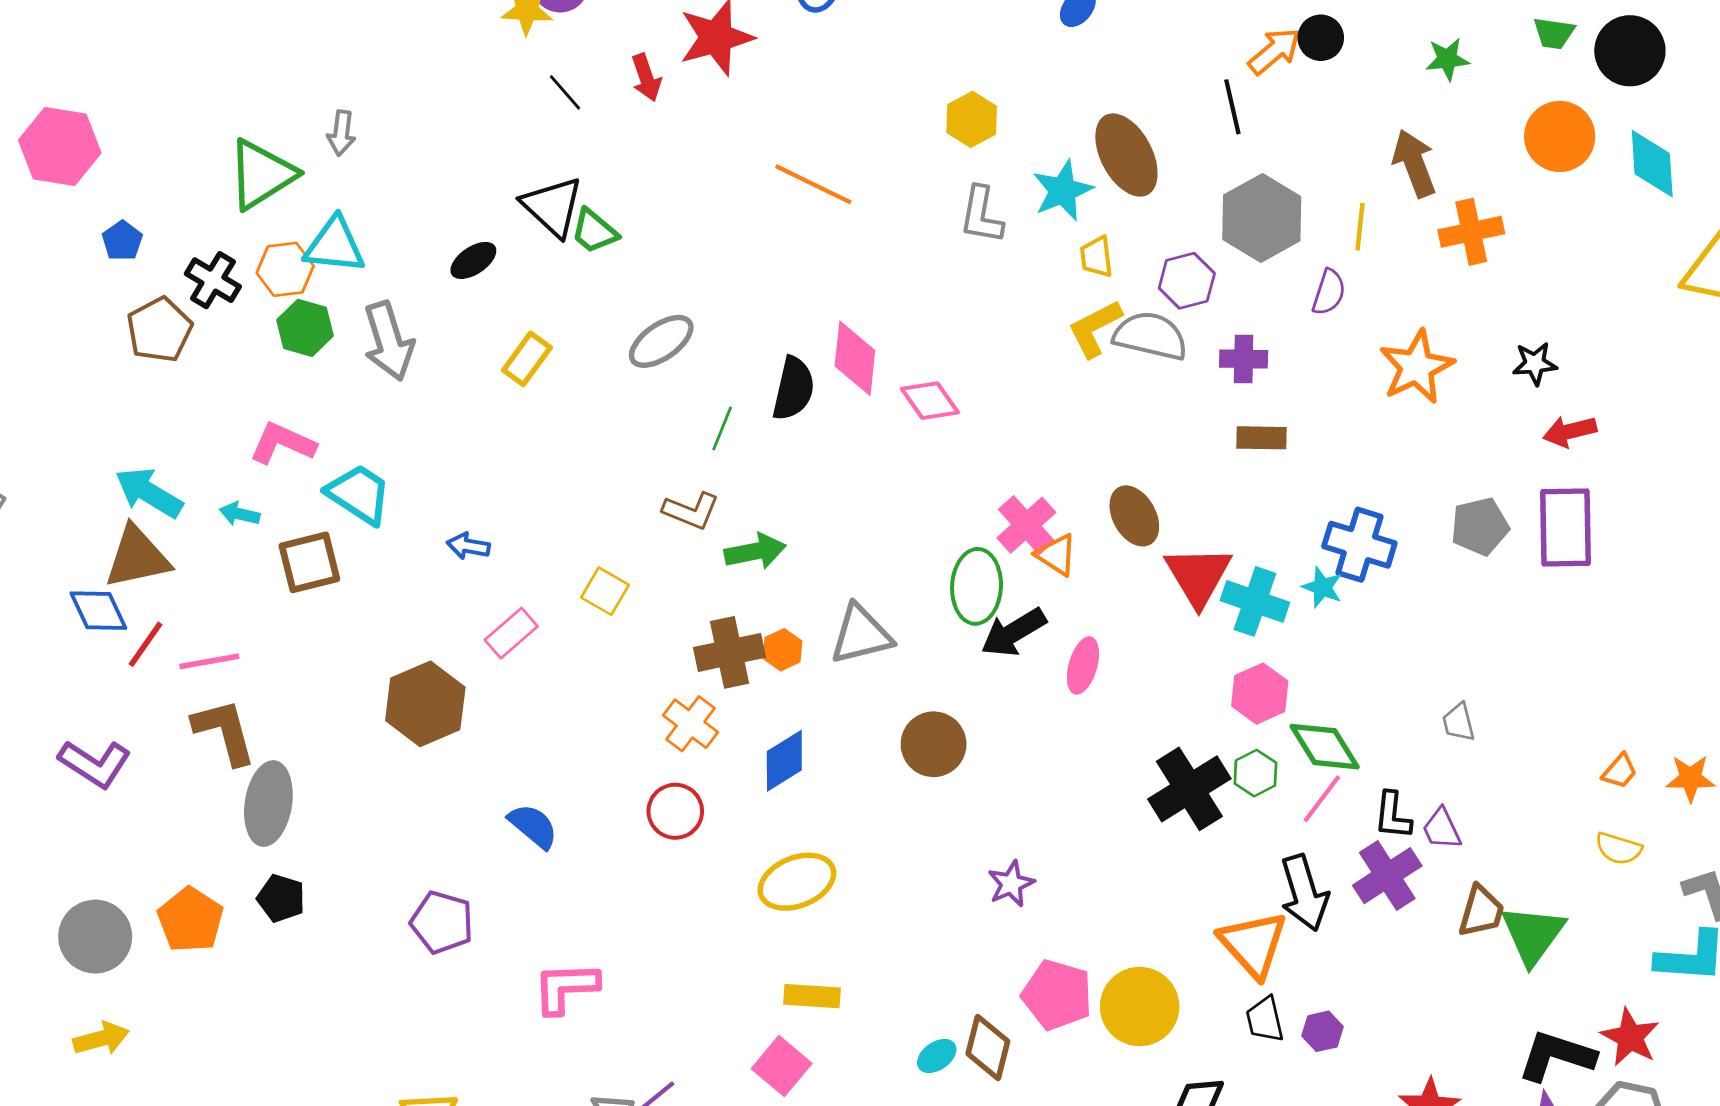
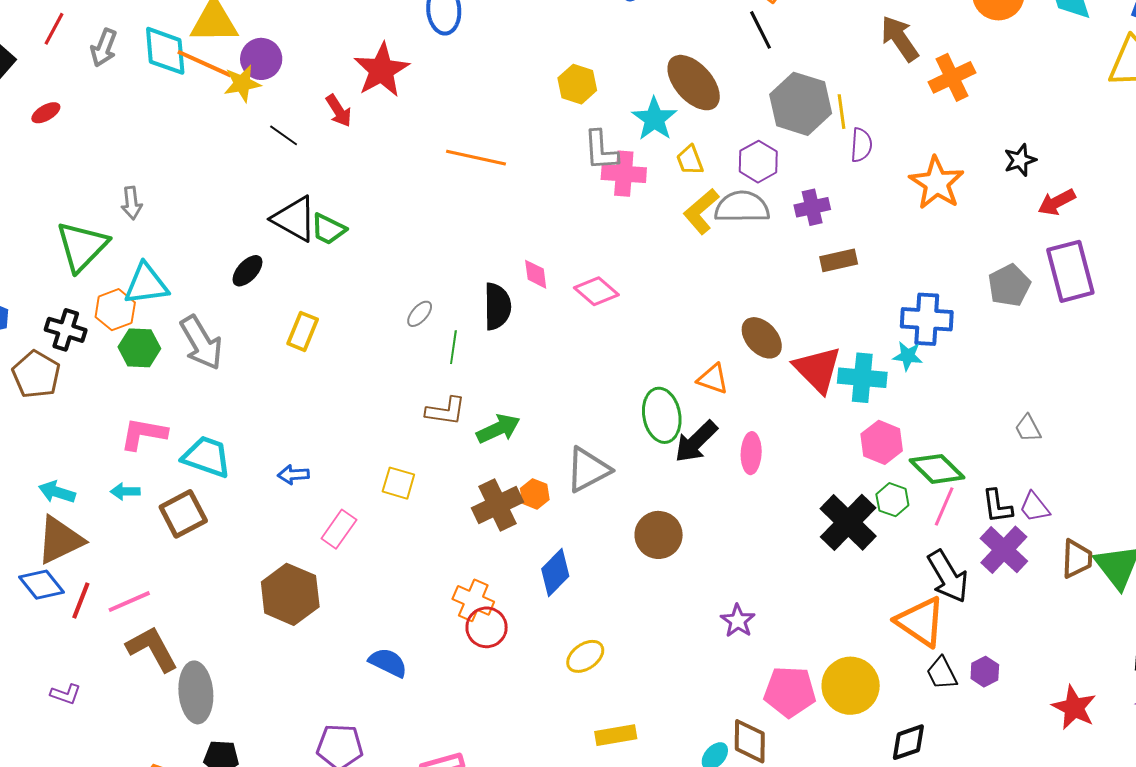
yellow line: (1360, 227) -> (841, 112), moved
gray ellipse: (661, 341) -> (420, 314), moved, size x0.6
pink diamond: (855, 358) -> (536, 274), size x0.6
cyan arrow: (149, 493) -> (57, 492), size x0.7
pink cross: (1026, 525) -> (624, 174), moved, turned -30
orange cross: (691, 724) -> (473, 600), moved
purple L-shape: (95, 764) -> (66, 694), size x0.6
yellow ellipse: (797, 882) -> (585, 656), size x0.7

